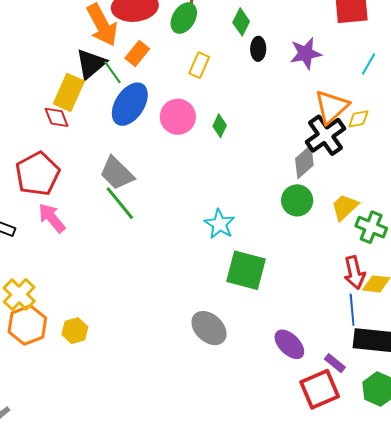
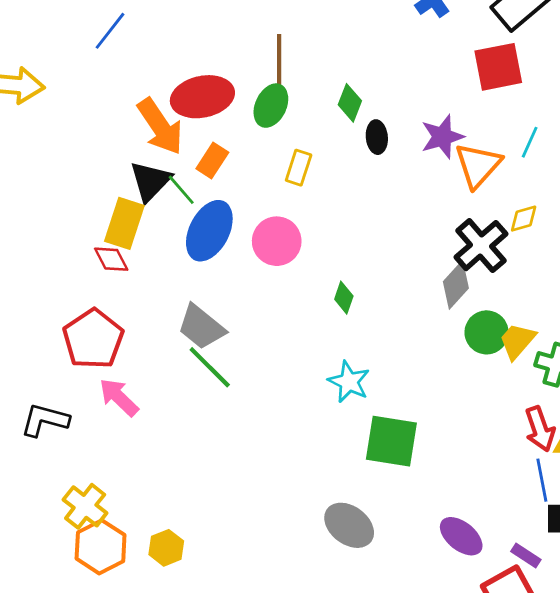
orange triangle: (332, 107) -> (478, 165), moved
green diamond: (220, 126) -> (344, 298), moved
green circle: (297, 200) -> (487, 332), moved

